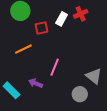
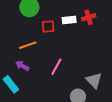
white rectangle: (62, 19) -> (69, 20), turned 48
purple arrow: (36, 83) -> (22, 66), moved

